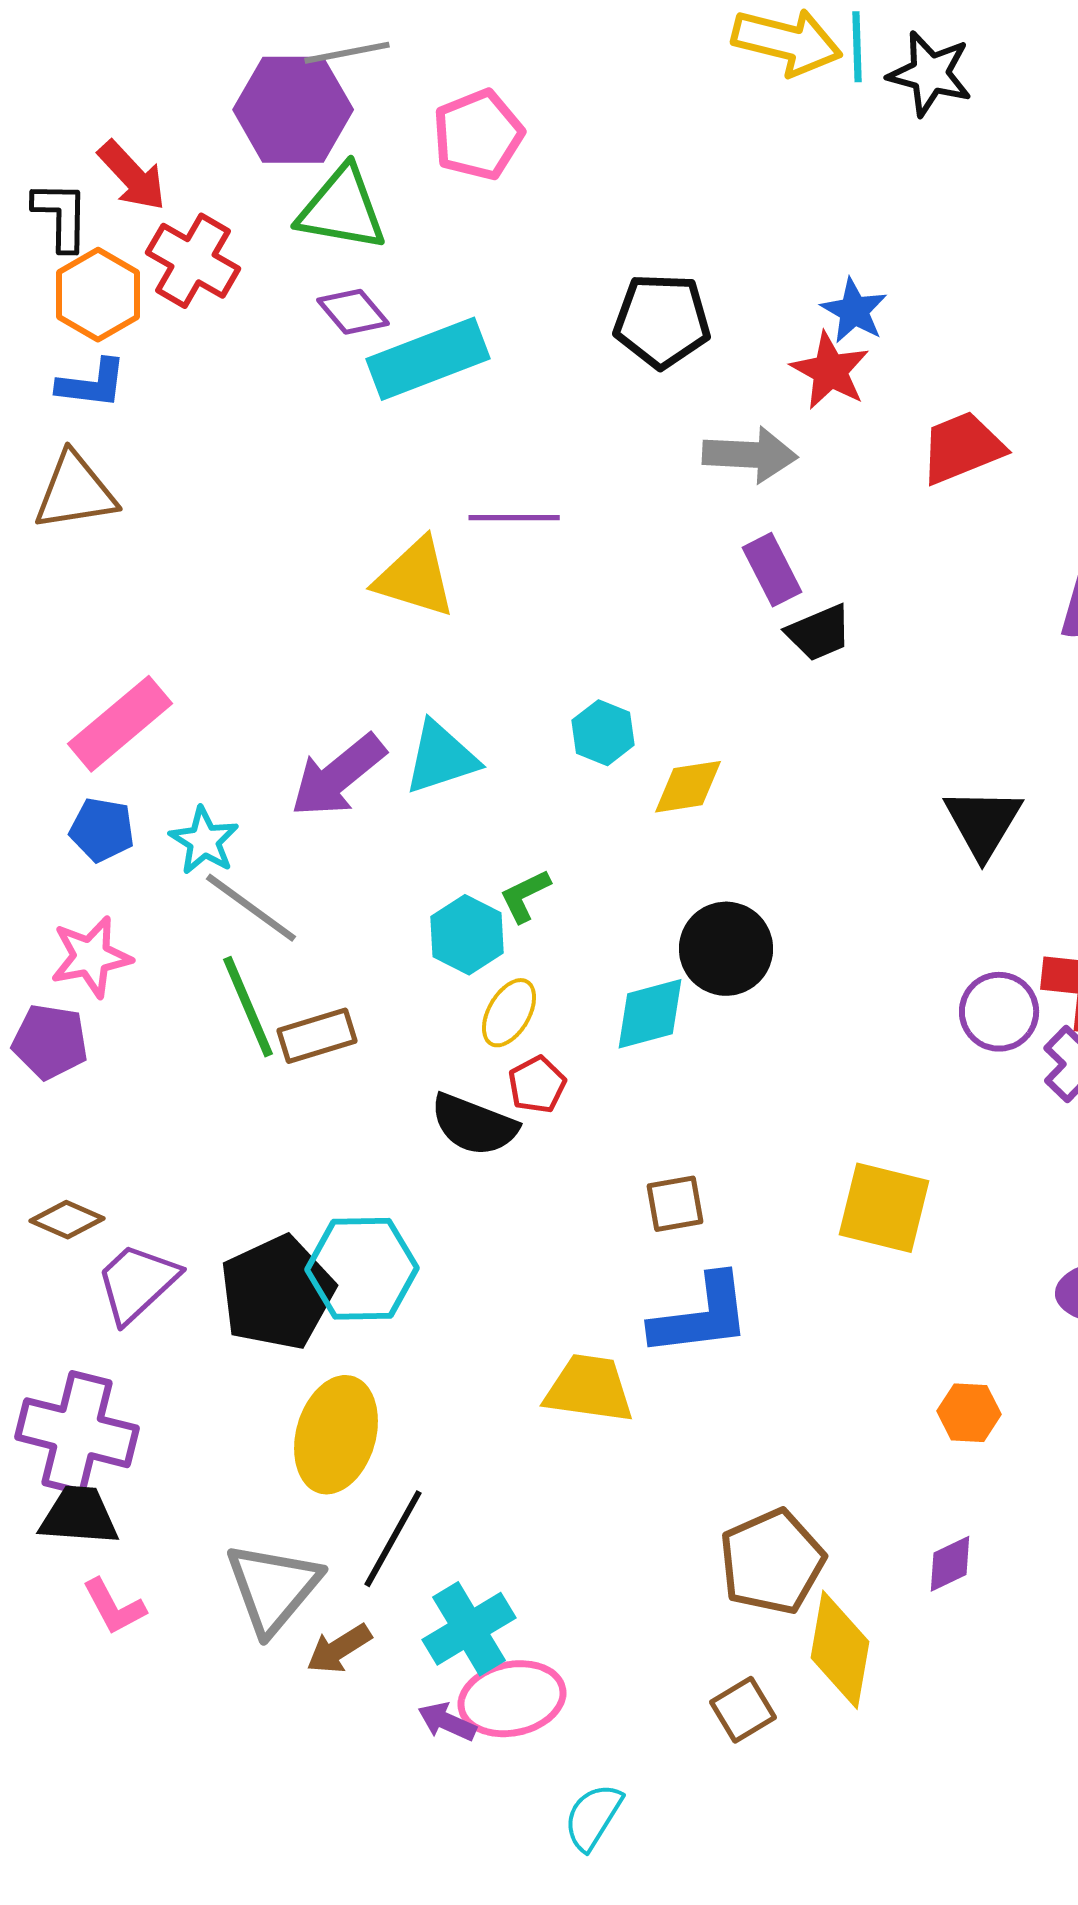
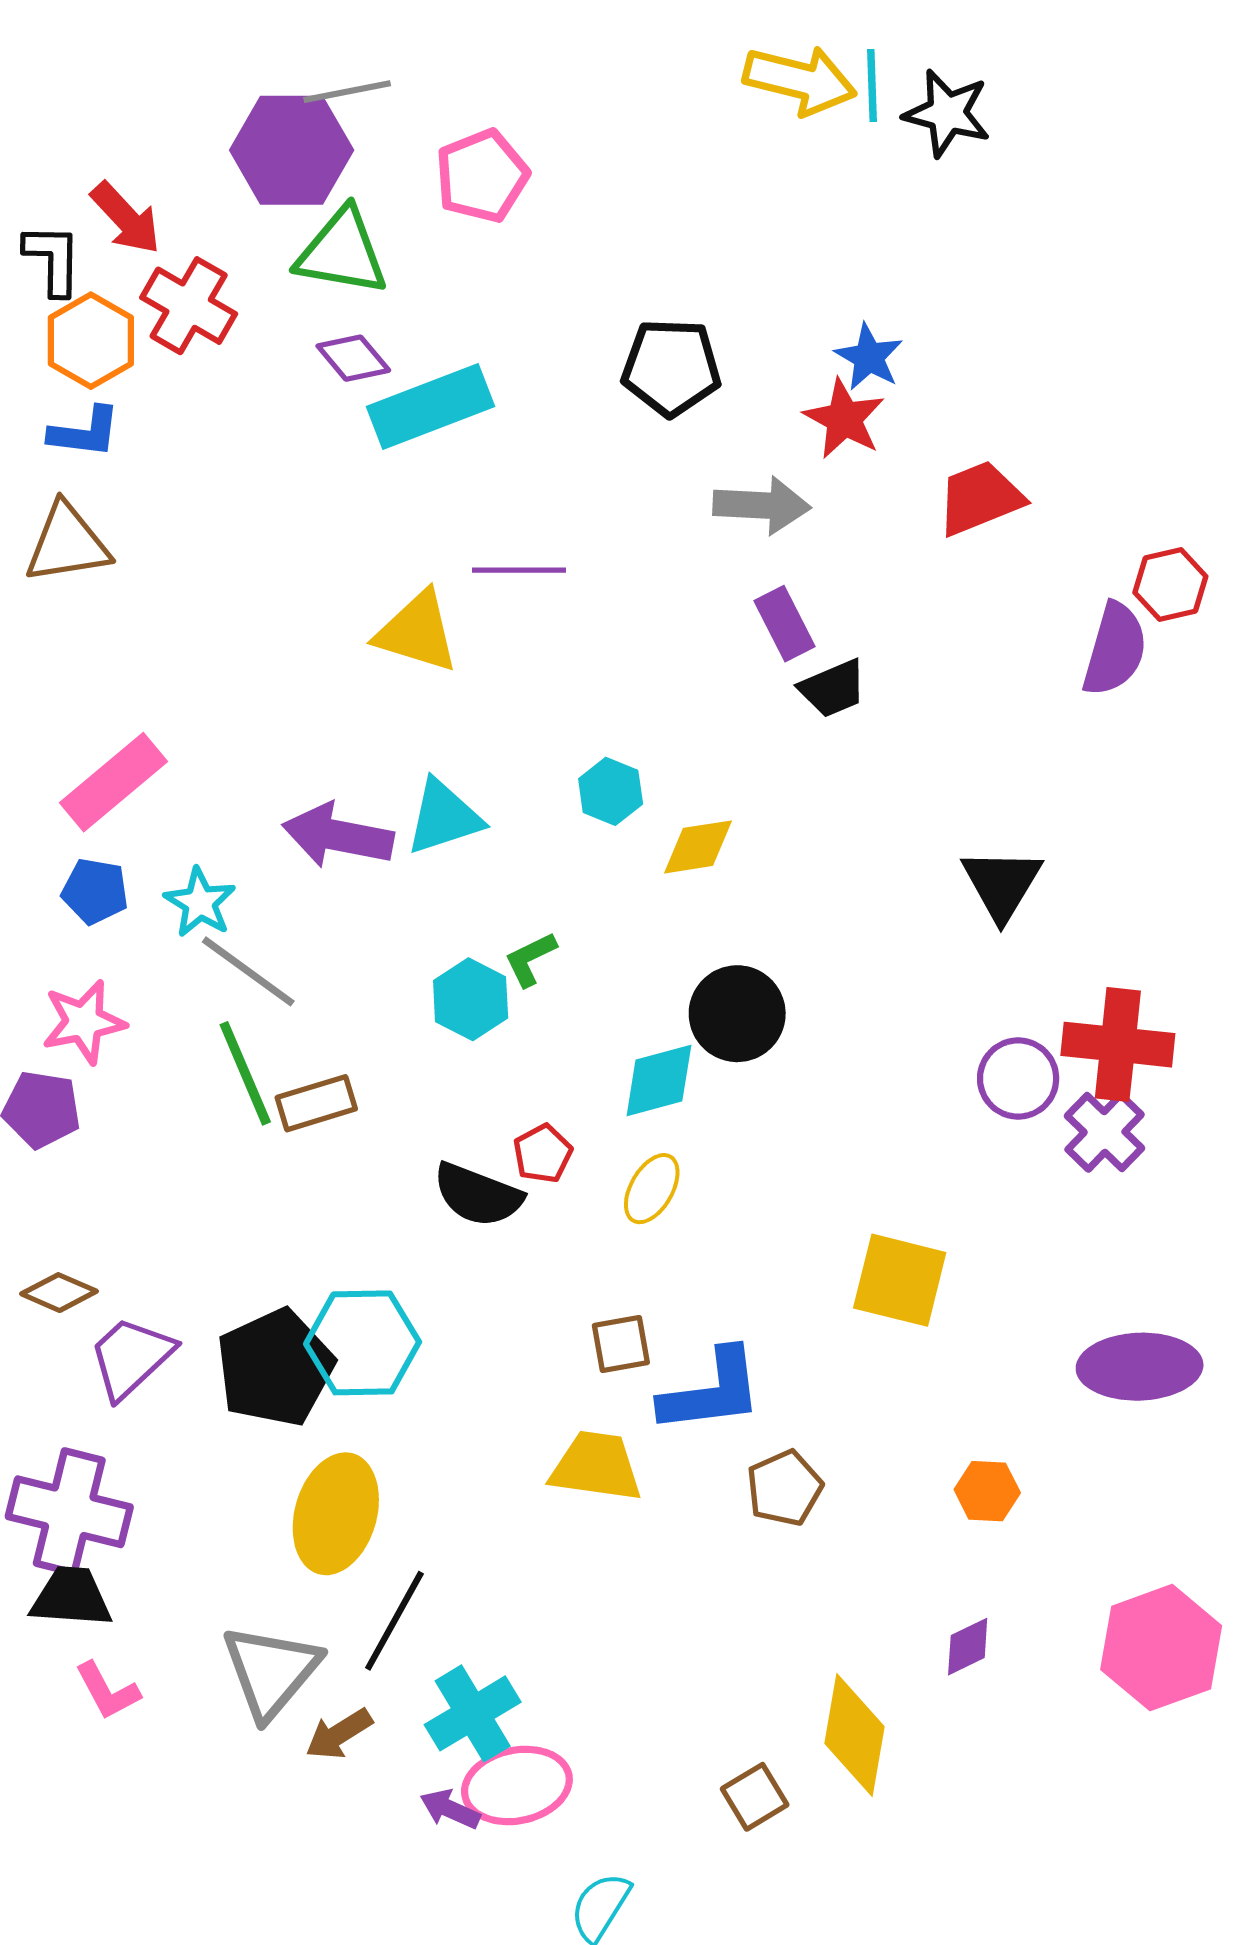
purple arrow: (338, 776) -> (338, 836), turned 50
yellow ellipse: (509, 1013) -> (652, 1189), moved
brown square: (675, 1204) -> (621, 1344), moved
brown pentagon: (772, 1562) -> (784, 1488), moved, size x0.7

